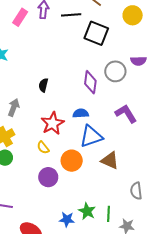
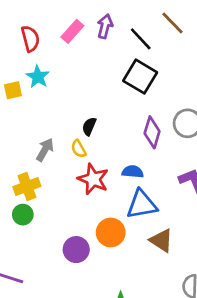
black line: (71, 15) -> (141, 39), turned 42
black square: (96, 33) -> (140, 77), moved
red star: (53, 123) -> (93, 179), turned -30
yellow semicircle: (43, 148) -> (79, 149), moved

